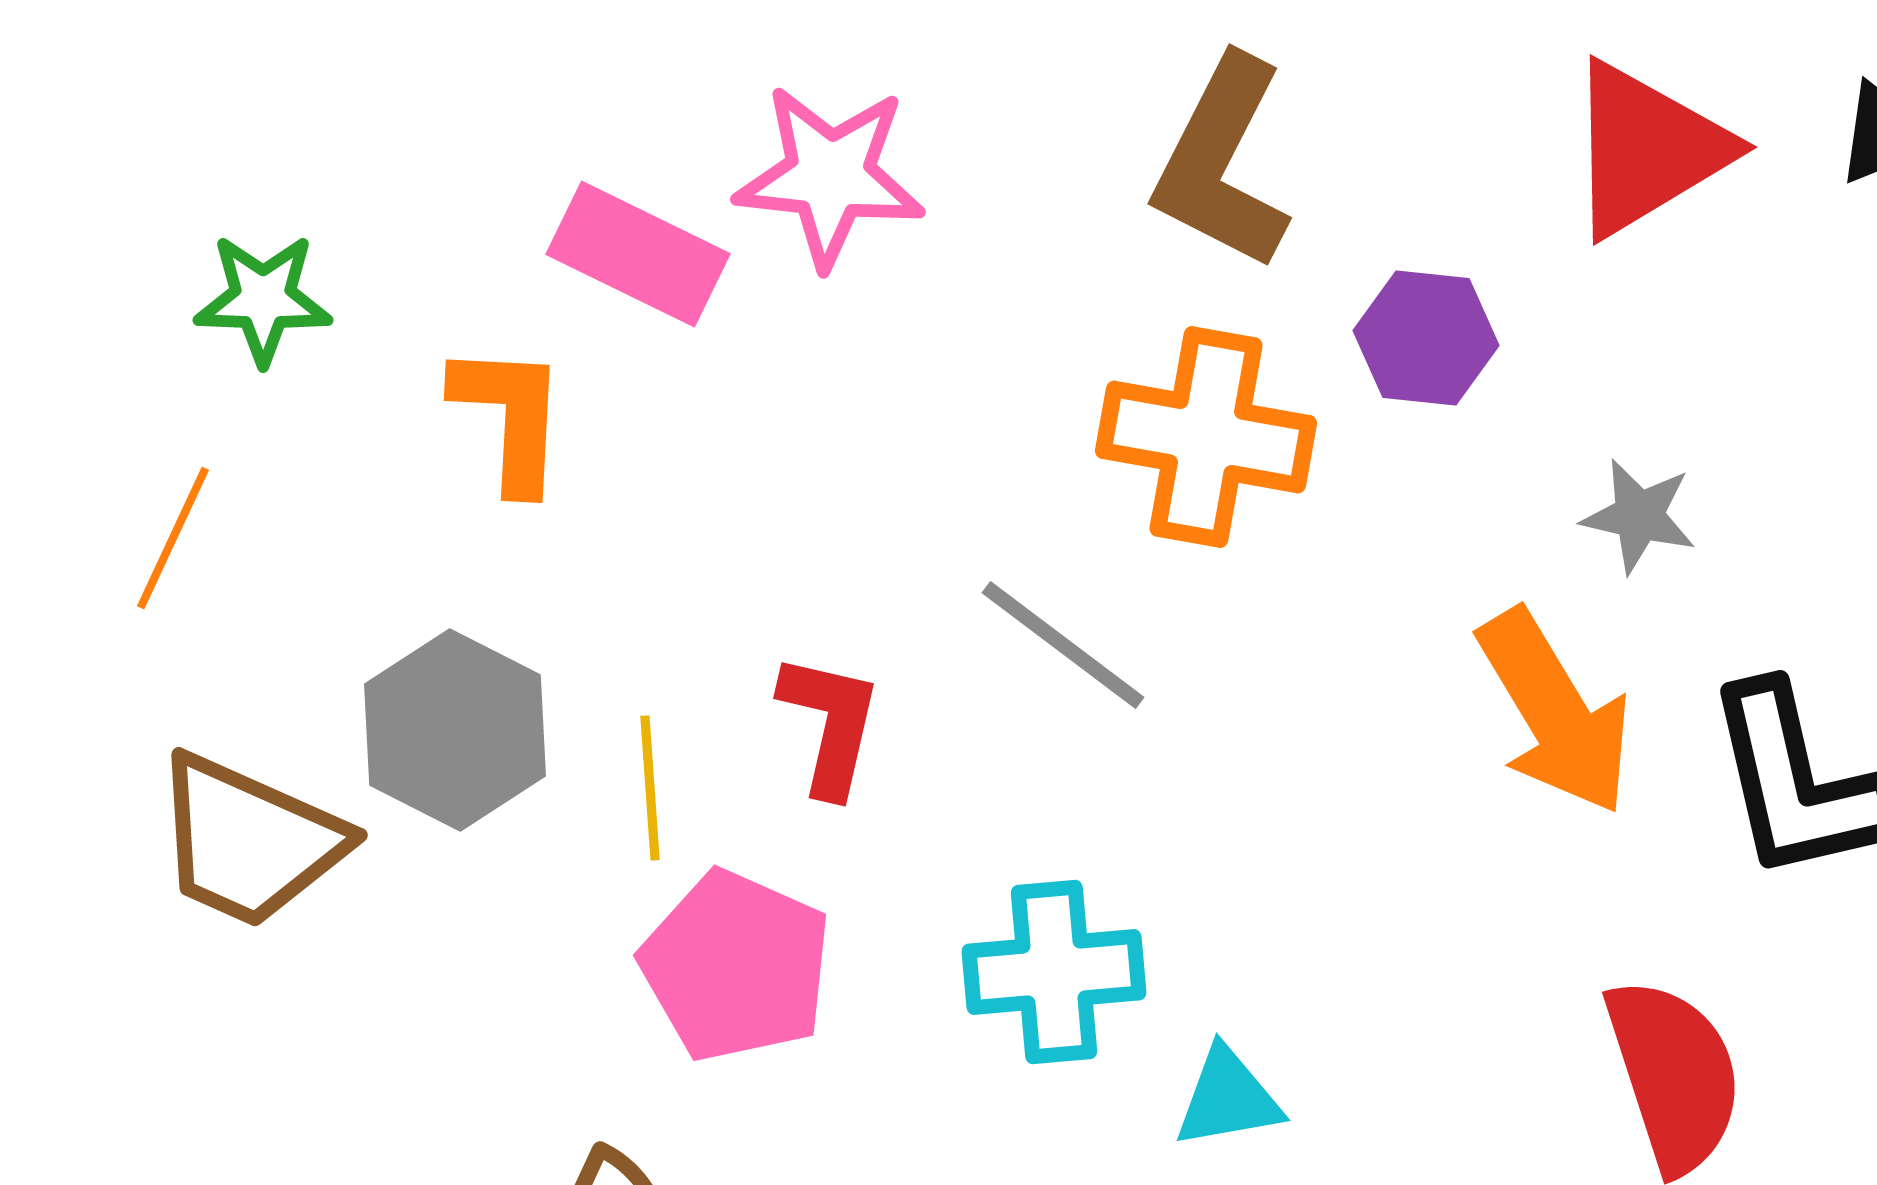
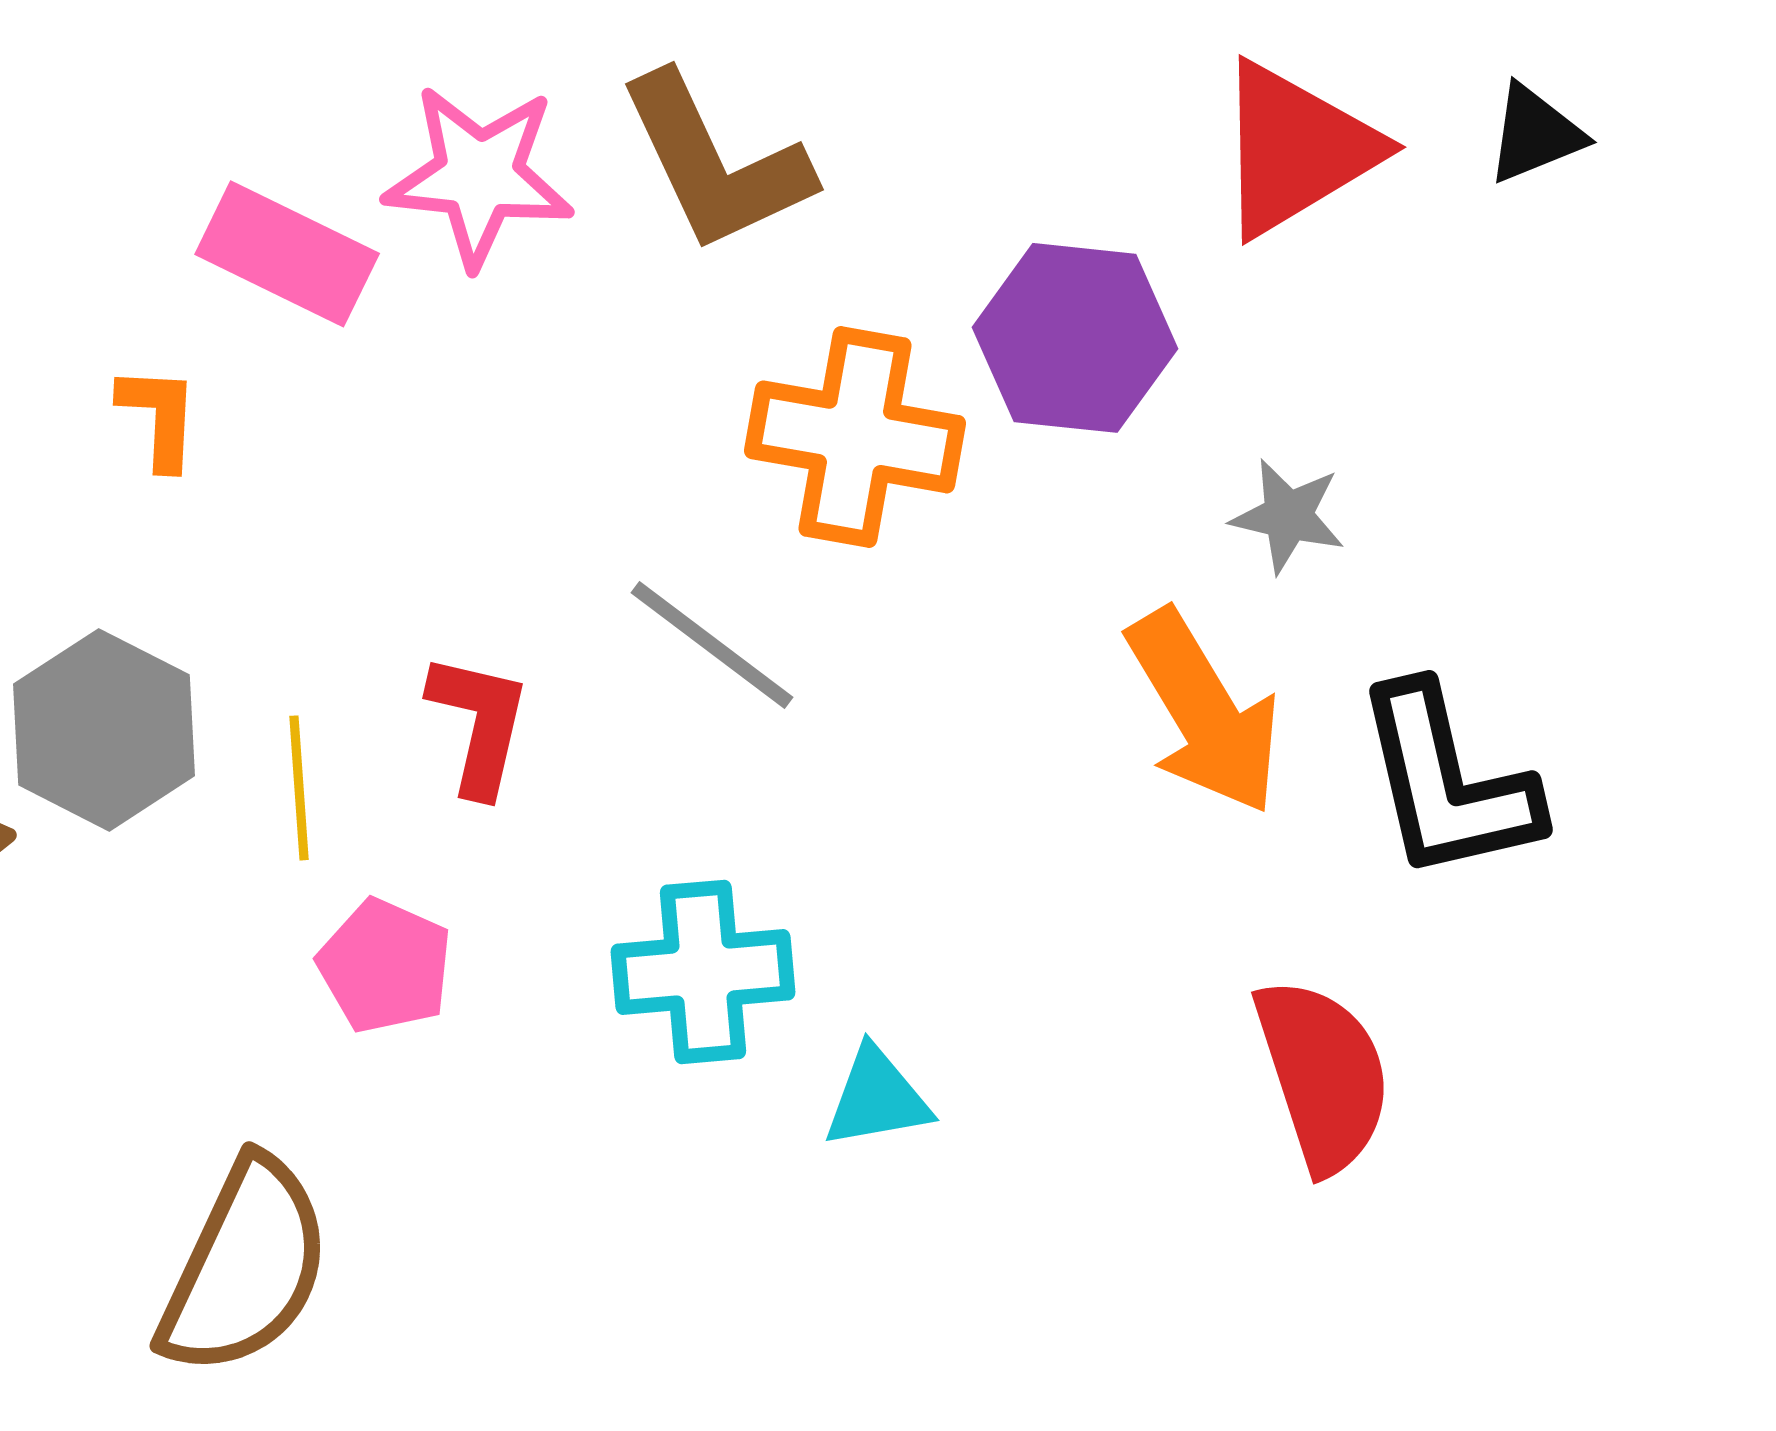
brown L-shape: (1222, 163) -> (715, 163), moved, turned -52
purple hexagon: (1426, 338) -> (1075, 338), size x1.4
orange L-shape: (510, 417) -> (159, 417), size x0.7
pink pentagon: (736, 966) -> (385, 966), size x0.7

